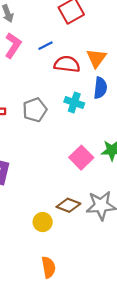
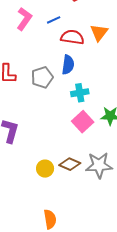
blue semicircle: (100, 88) -> (68, 65), moved
cyan cross: (74, 102) -> (80, 93), moved, turned -30
yellow circle: (43, 222) -> (45, 169), moved

